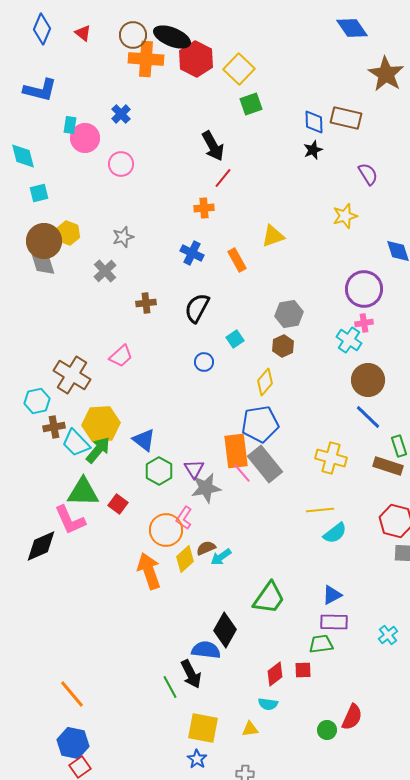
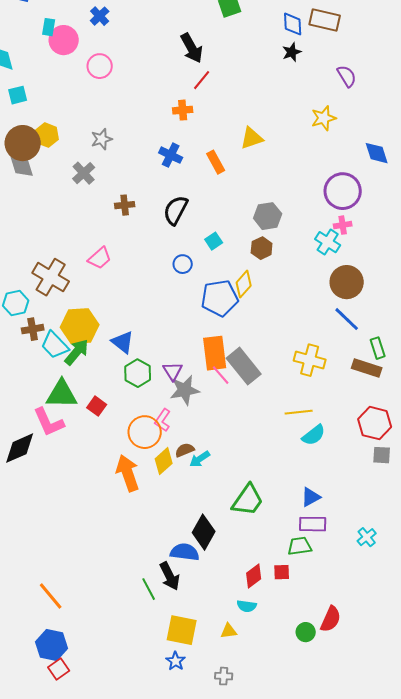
blue pentagon: (260, 424) -> (220, 298), moved

